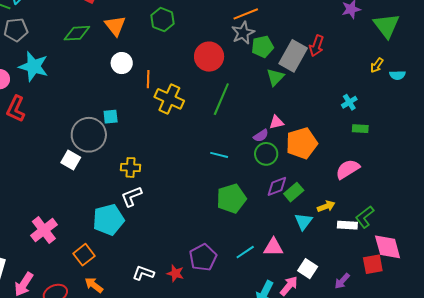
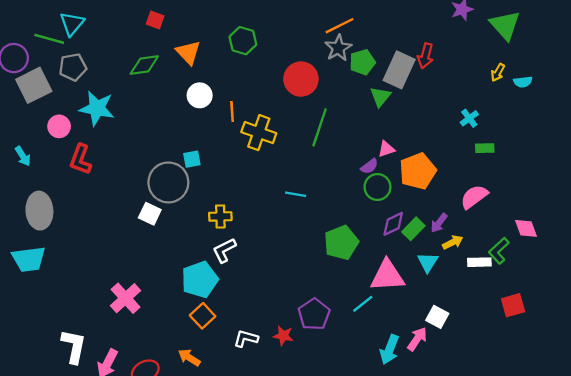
cyan line: (219, 155) -> (296, 194), moved
pink triangle: (273, 247) -> (387, 276), moved, size x1.5
pink diamond: (388, 247) -> (526, 228), moved, size x0.7
orange square: (84, 255) -> (203, 316), moved
purple arrow: (342, 281) -> (439, 223), moved

